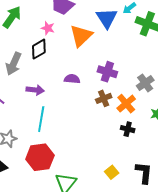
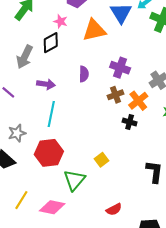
orange triangle: (81, 36) -> (94, 30), turned 30
purple semicircle: (72, 79) -> (84, 74), turned 84
black cross: (128, 129) -> (130, 122), moved
yellow square: (112, 172) -> (102, 160), moved

